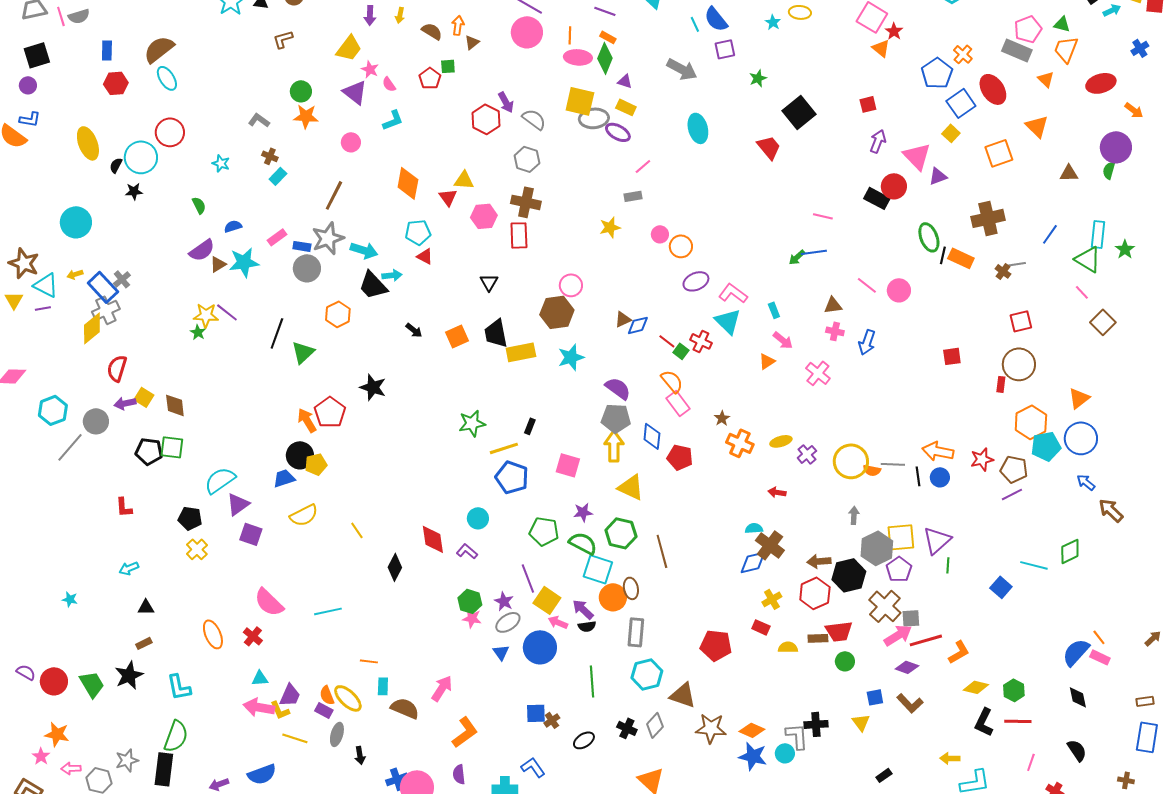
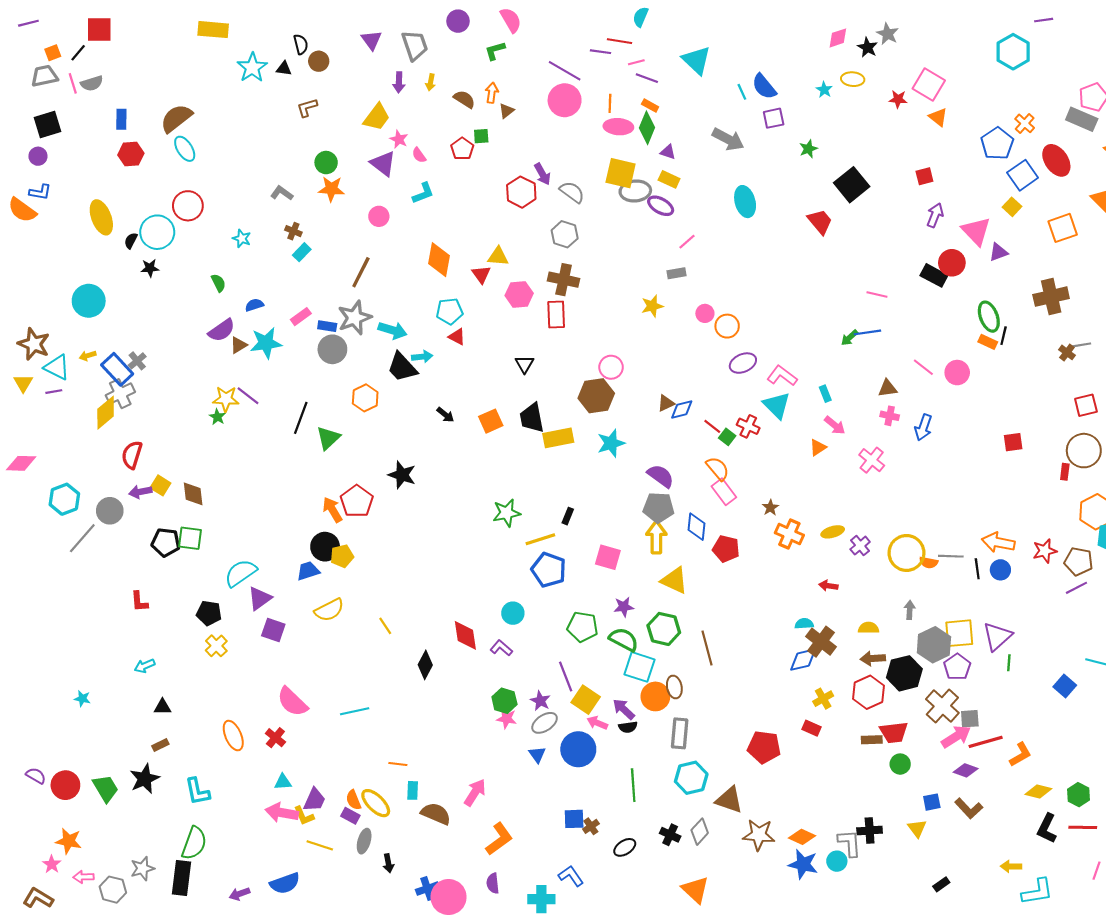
red star: (894, 31) -> (898, 99), moved, turned -30
orange rectangle: (961, 258) -> (988, 342), moved, size x0.7
yellow semicircle: (788, 647) -> (869, 628), moved

